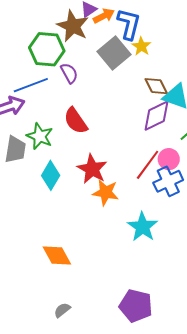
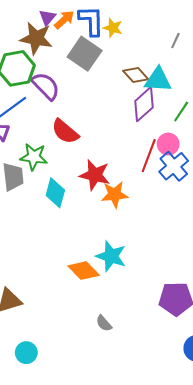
yellow star: (141, 46) -> (113, 28), moved
purple semicircle: (69, 73) -> (46, 86), size x1.4
cyan star: (143, 227) -> (111, 256), moved
gray semicircle: (62, 310) -> (104, 323), turned -78

